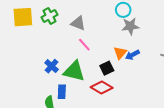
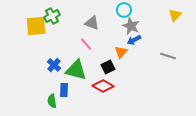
yellow square: (23, 17) -> (36, 26), moved
gray triangle: (78, 23) -> (92, 23), moved
gray star: (130, 26) -> (131, 26), turned 30
blue arrow: (132, 55) -> (134, 40), moved

